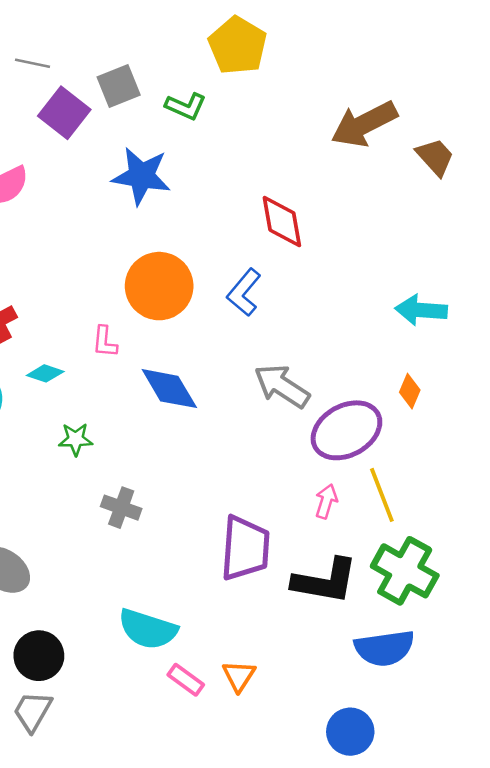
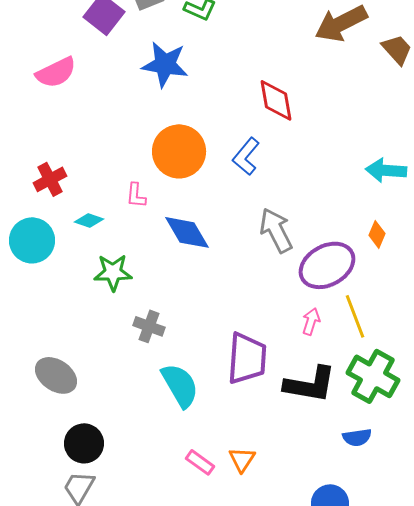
gray arrow: (282, 386) -> (276, 230), turned 30
green star: (76, 439) -> (113, 272), size x1.4
cyan semicircle: (148, 629) -> (180, 385), moved, turned -138
blue semicircle: (384, 648) -> (357, 437), size x0.6

